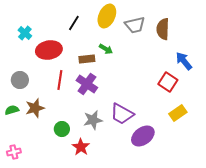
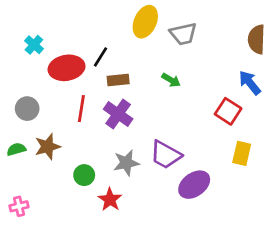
black line: (74, 23) -> (100, 57), moved
brown semicircle: (163, 29) -> (257, 39), moved
green arrow: (106, 49) -> (171, 80), moved
yellow rectangle: (178, 113) -> (242, 153), turned -42

